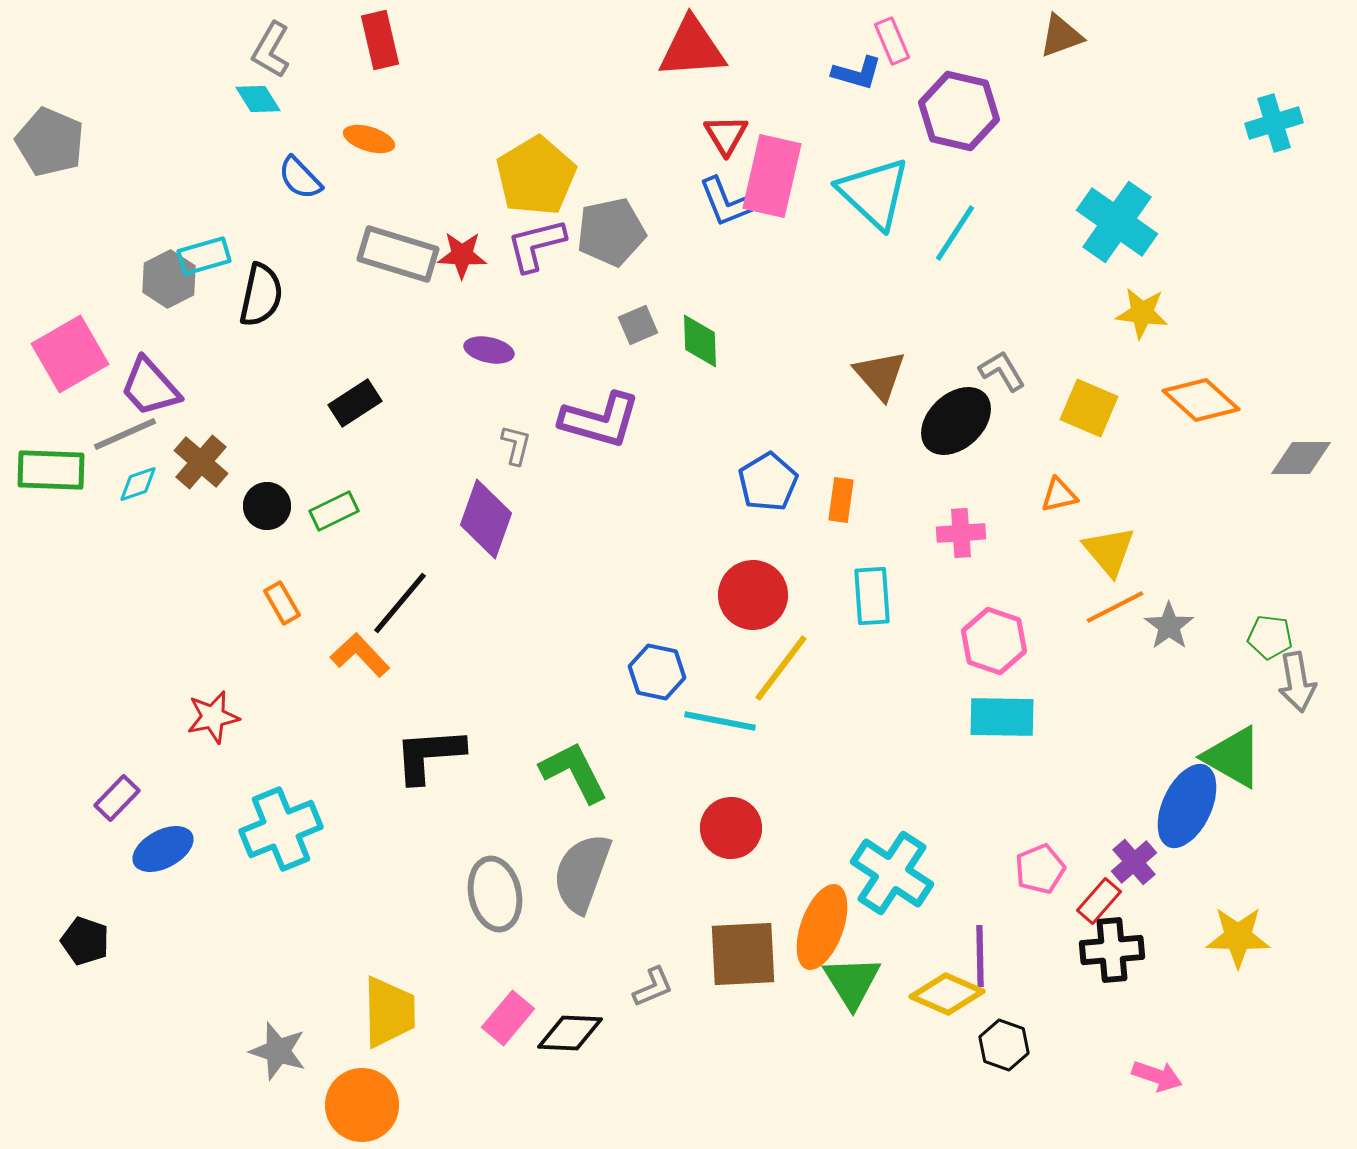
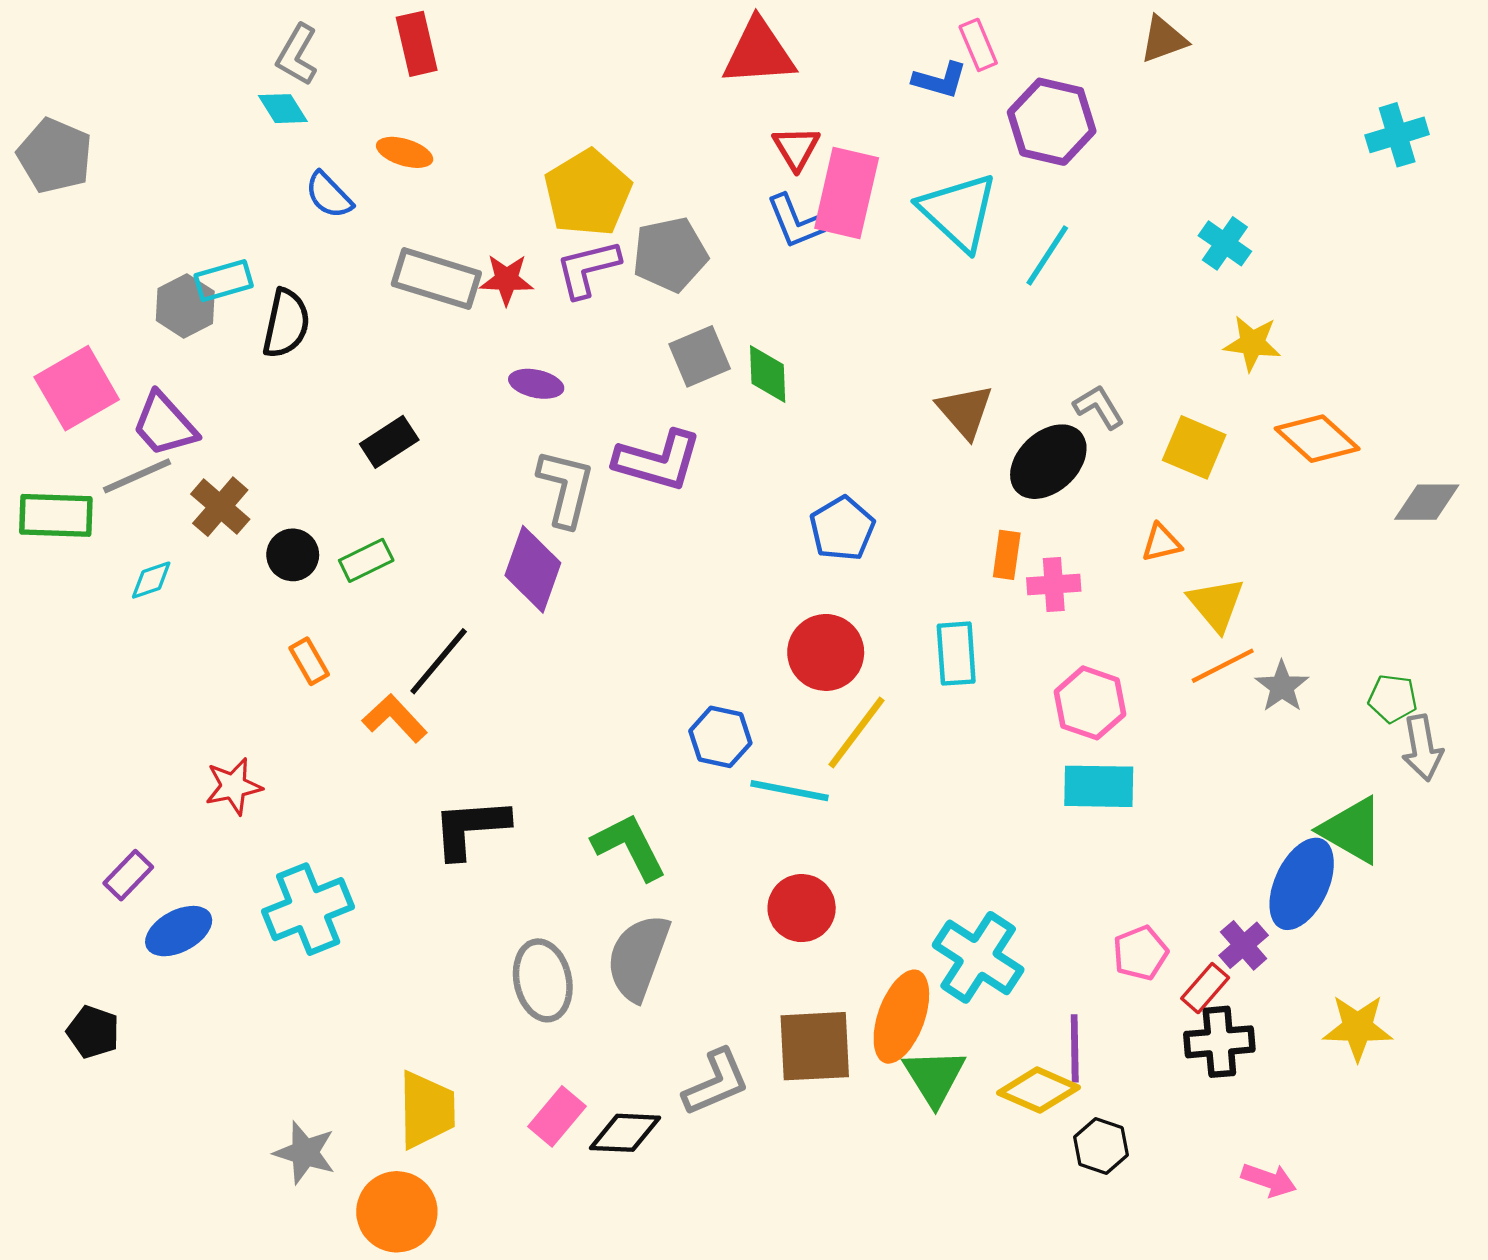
cyan cross: (1117, 222) -> (1225, 243), size x0.6
gray square: (638, 325) -> (700, 356), size x1.4
gray L-shape: (516, 445) -> (566, 488), size x1.8
cyan diamond: (138, 484) -> (151, 580), moved
orange rectangle: (841, 500) -> (1007, 555), moved
gray L-shape: (653, 987) -> (716, 1082), size x1.5

